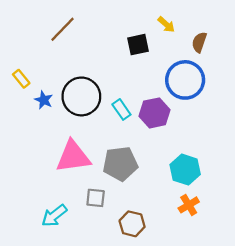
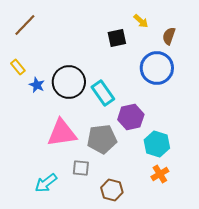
brown line: (63, 29) -> (25, 25), moved
cyan rectangle: (121, 109) -> (103, 93), size x1.4
purple hexagon: (154, 113) -> (131, 117), moved

